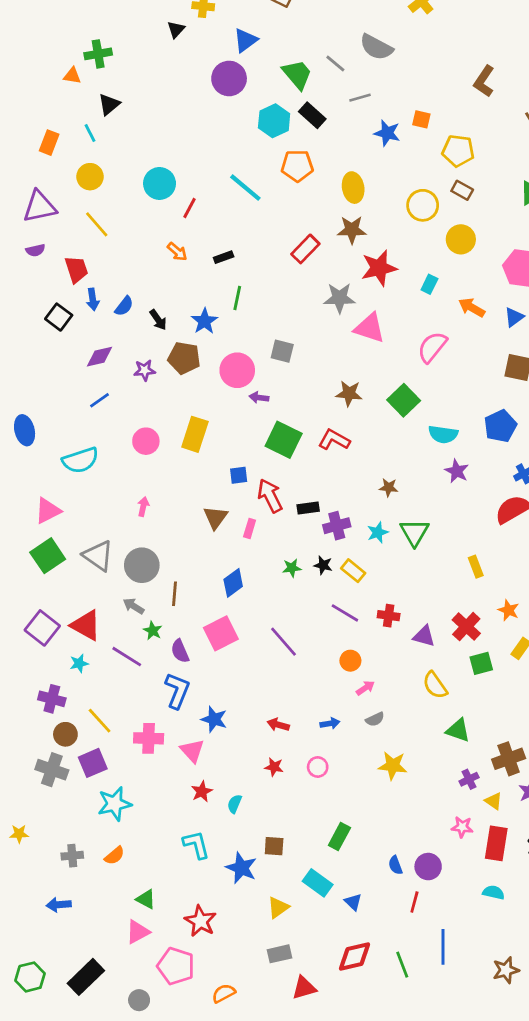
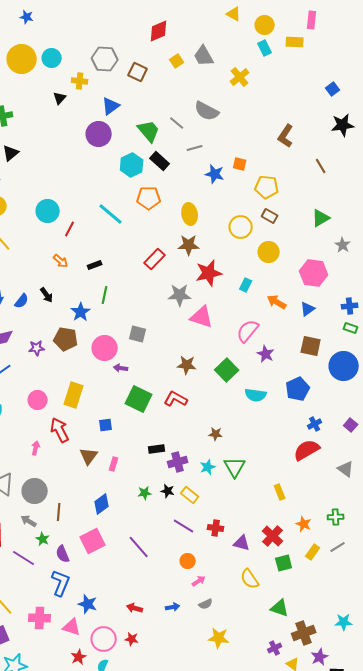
black arrow: (158, 320) -> (47, 295), moved
purple star: (457, 471) -> (266, 354), moved
red arrow: (270, 496) -> (60, 430), moved
green triangle: (458, 730) -> (280, 608), moved
pink triangle: (192, 751) -> (72, 627), turned -30
pink circle: (318, 767) -> (104, 639), moved, size x1.6

